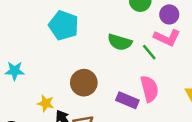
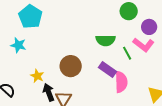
cyan pentagon: (64, 25) -> (30, 17), moved
green semicircle: (120, 42) -> (106, 40), turned -30
purple rectangle: (127, 100) -> (108, 69), moved

